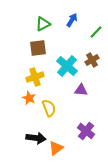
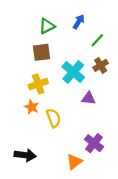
green line: (96, 32) -> (97, 40), moved
black arrow: (36, 138) -> (25, 155), moved
orange triangle: (56, 148) -> (74, 162), moved

